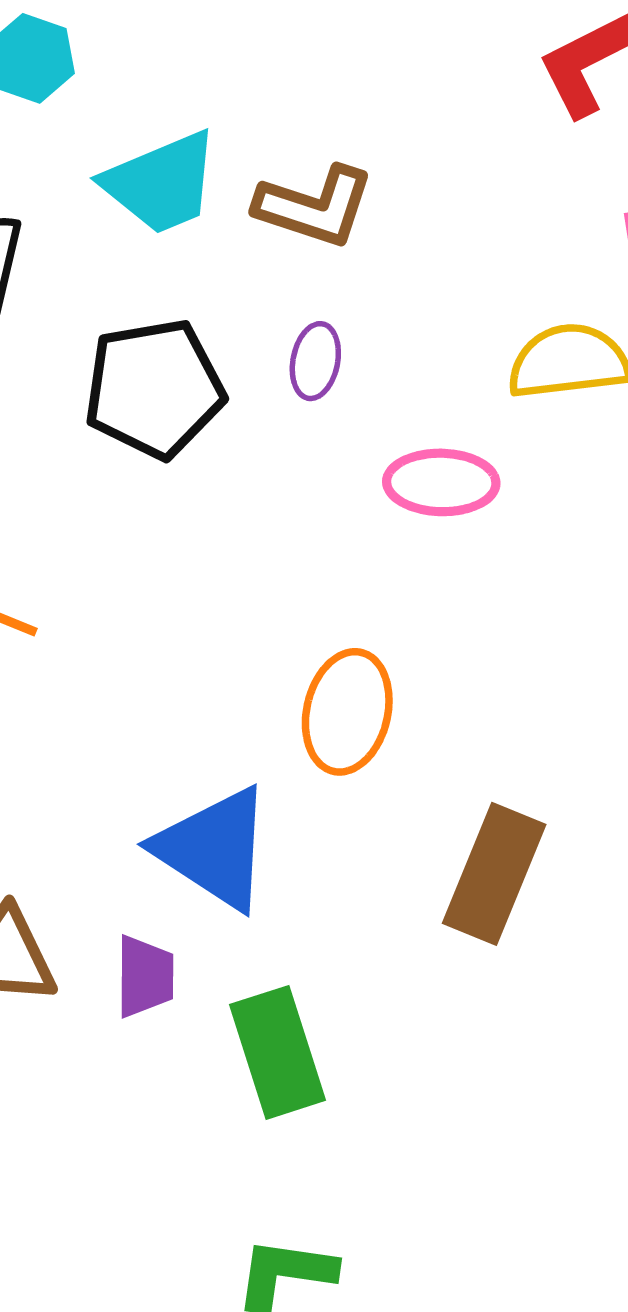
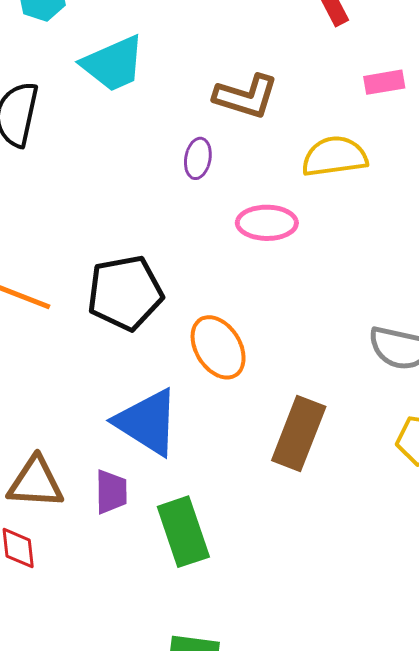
brown L-shape: (315, 207) -> (246, 96), moved
black pentagon: (154, 389) -> (125, 293), moved
orange ellipse: (347, 712) -> (218, 347), turned -44

